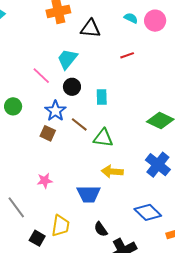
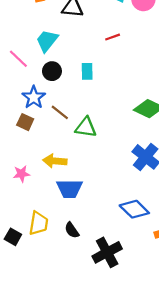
cyan rectangle: (102, 97) -> (87, 71), moved
yellow arrow: (112, 171) -> (55, 161), moved
black semicircle: (101, 229) -> (72, 230), moved

